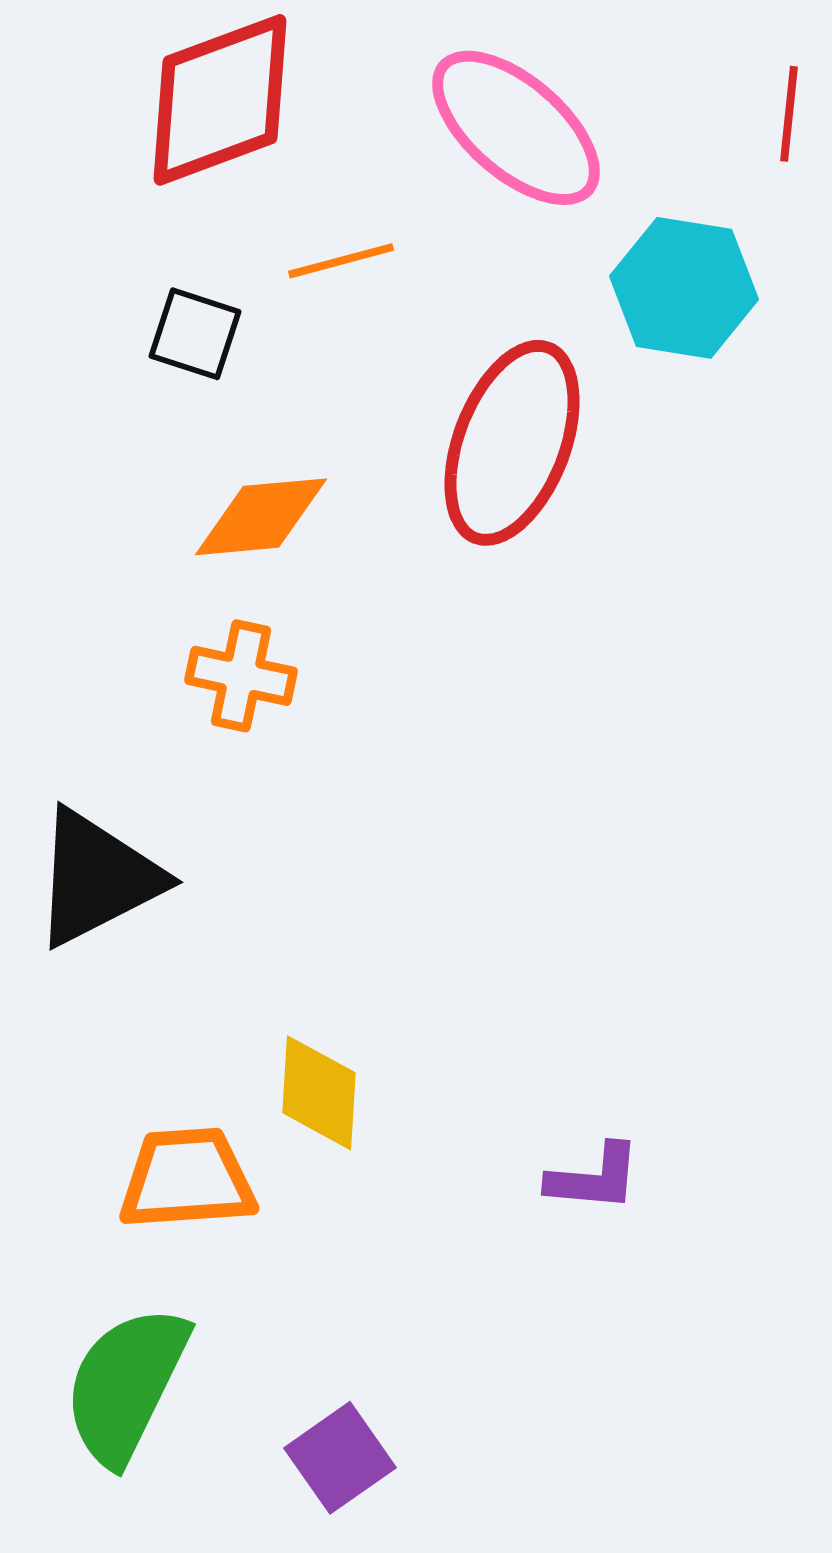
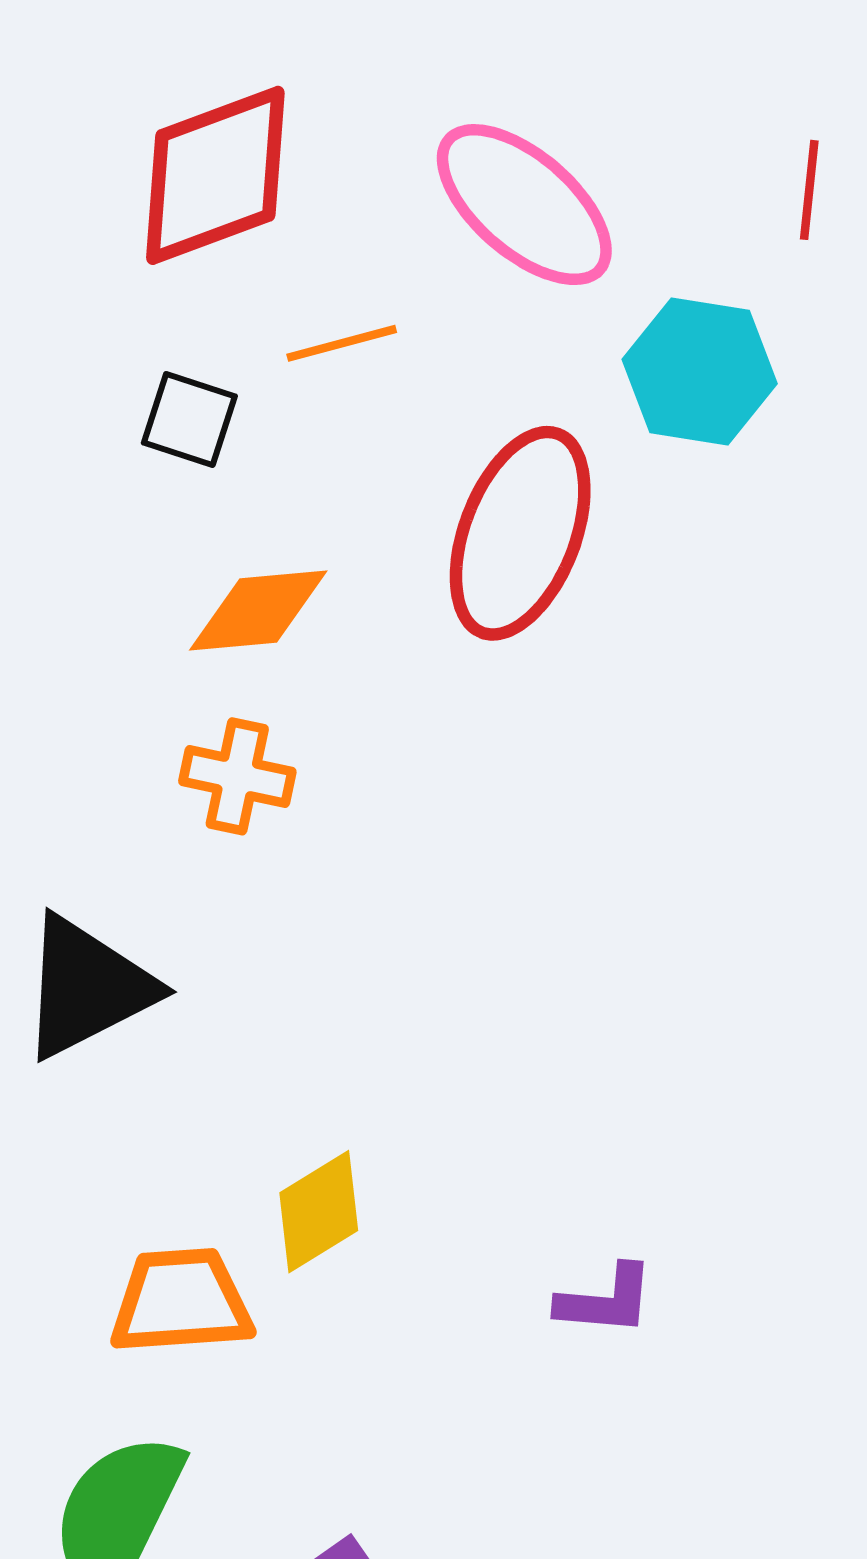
yellow diamond: (319, 1093) -> (319, 1212), turned 55

